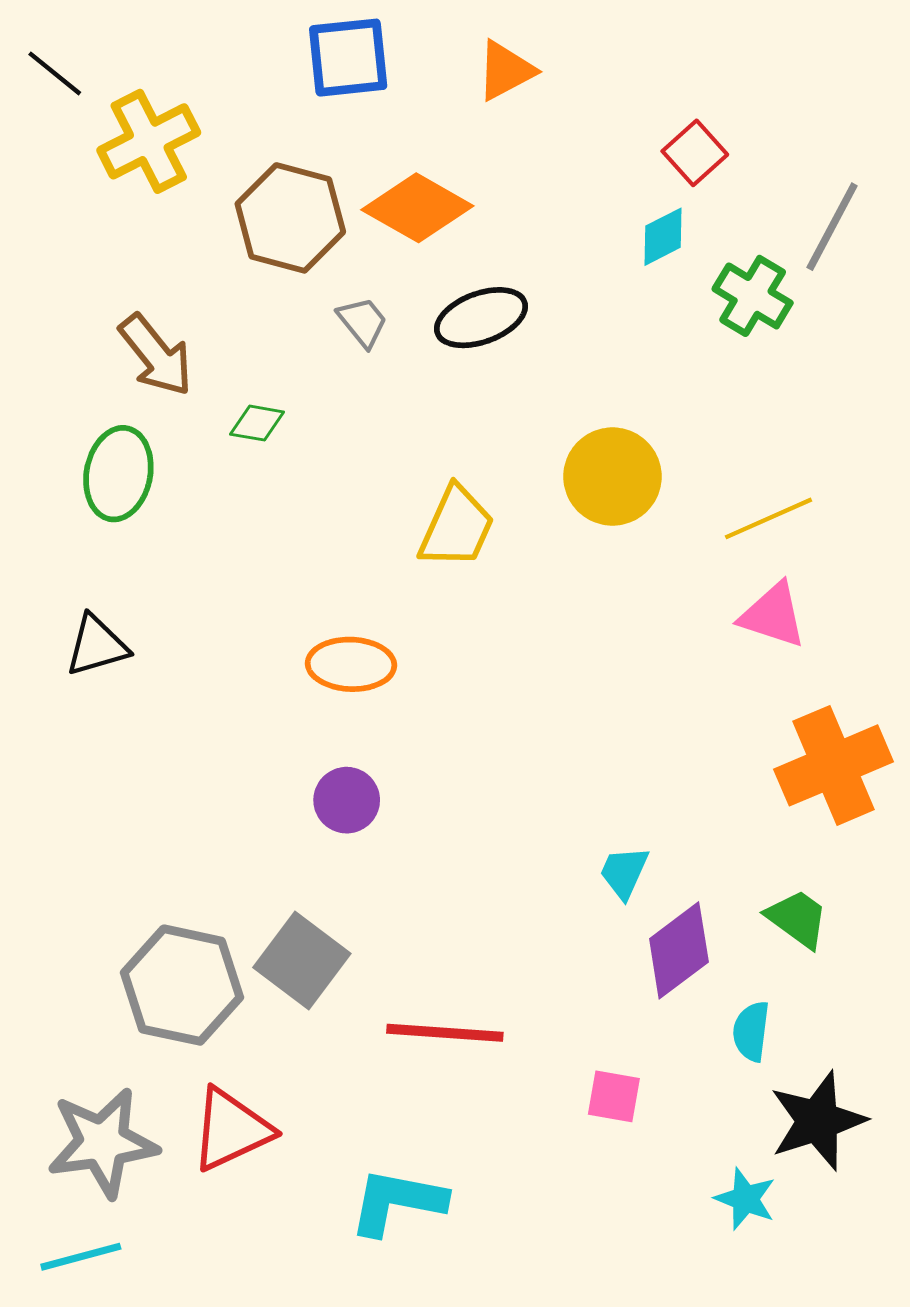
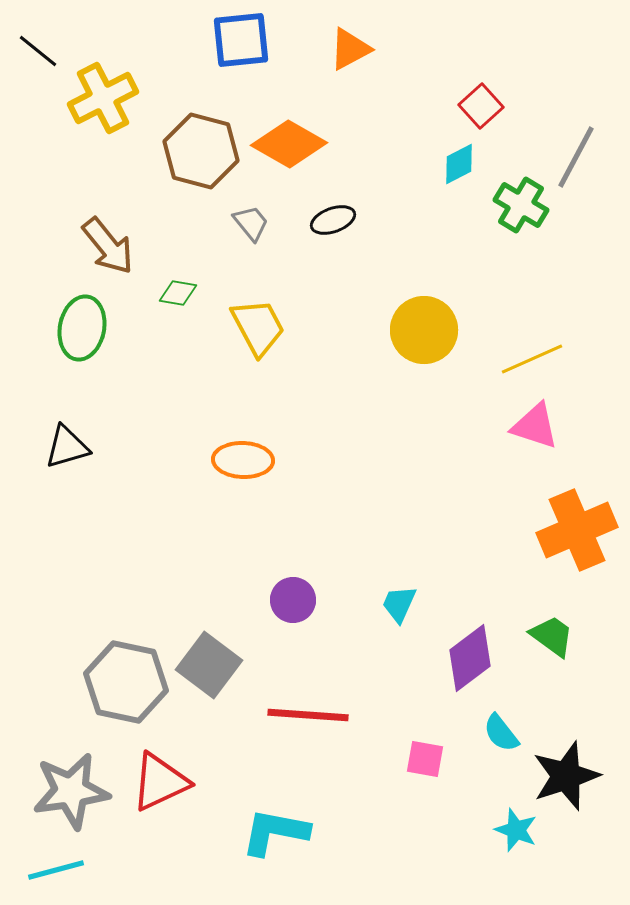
black ellipse: (481, 318) -> (333, 220), size x0.7
yellow trapezoid: (456, 527) -> (258, 327), moved, turned -52
purple circle: (347, 800) -> (293, 600), moved
cyan trapezoid: (624, 872) -> (399, 604), moved
cyan semicircle: (751, 1031) -> (501, 733), moved, turned -45

